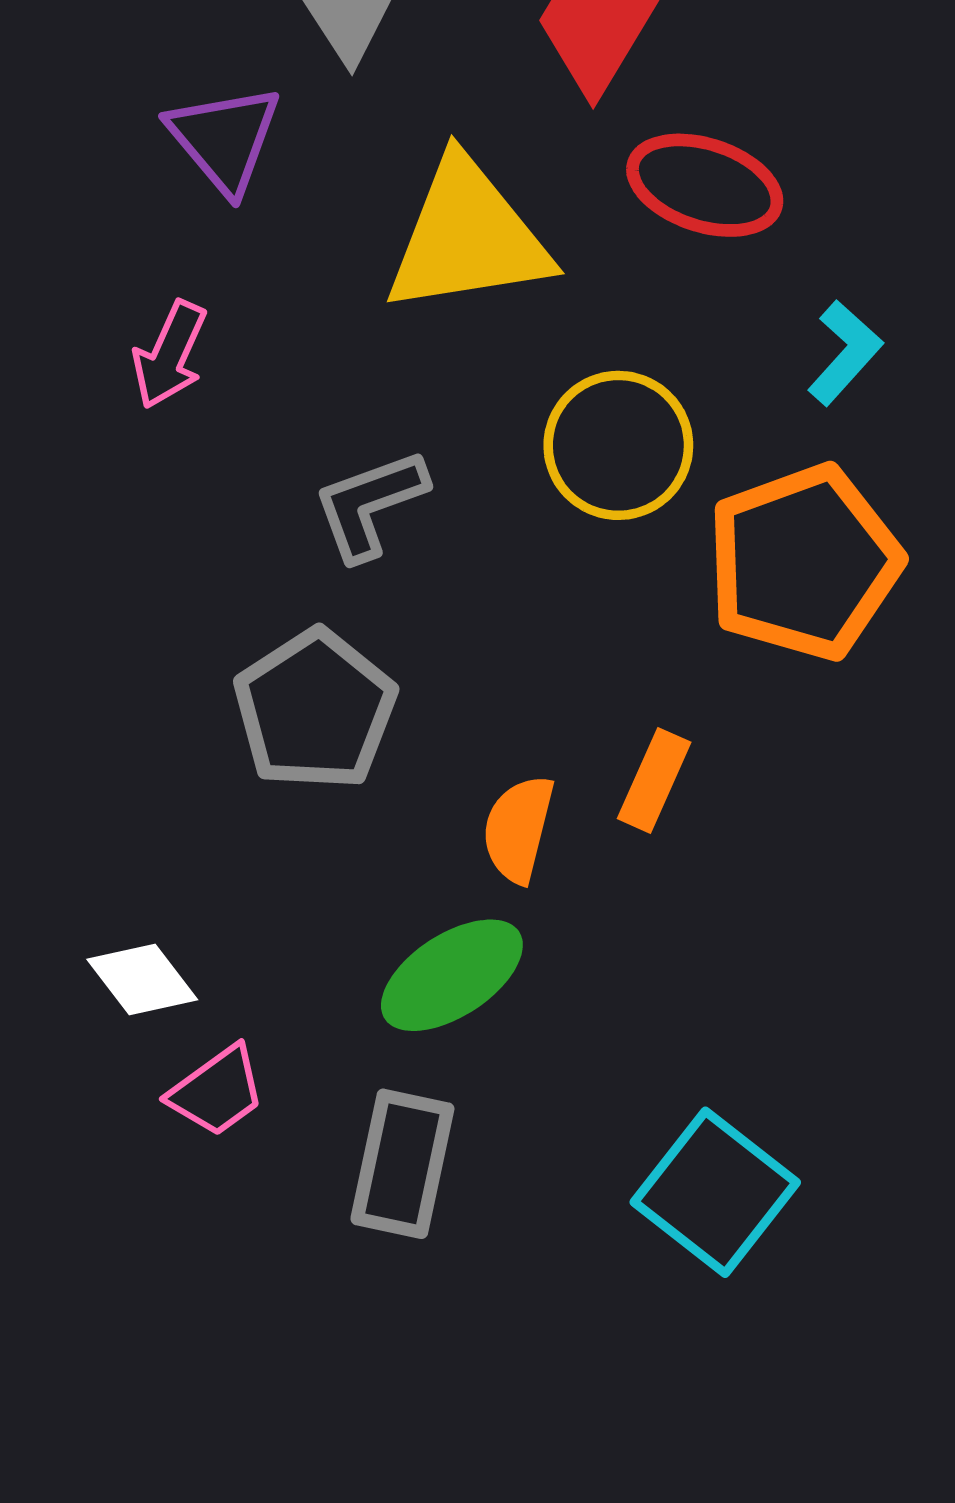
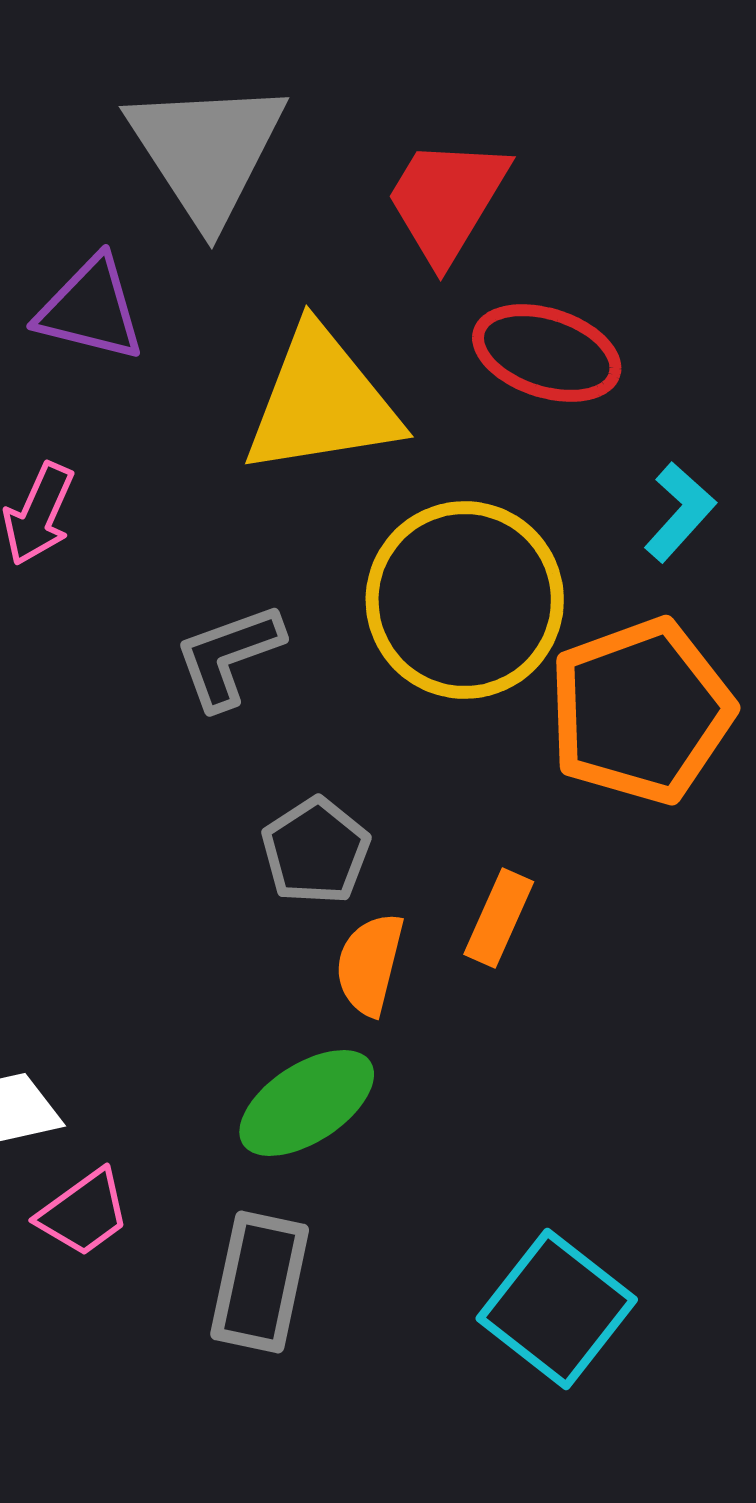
purple triangle: (224, 139) -> (91, 309), turned -36
yellow circle: (618, 445) -> (465, 600), size x1.4
gray pentagon: (315, 710) -> (316, 851), moved, size x0.7

